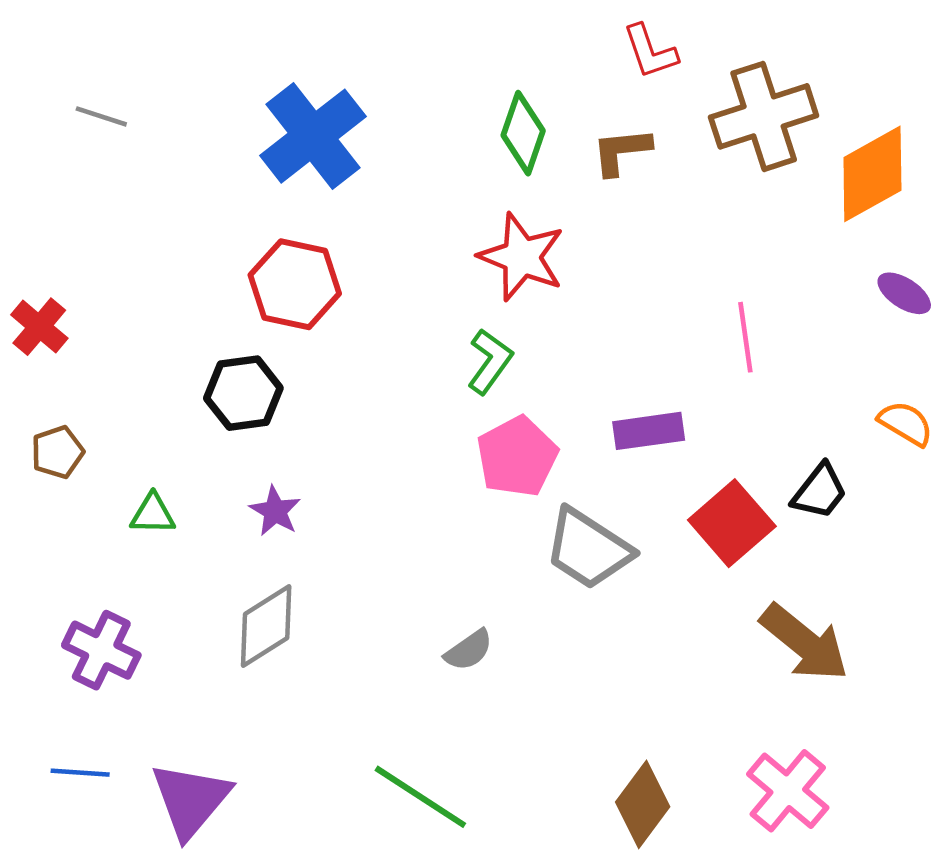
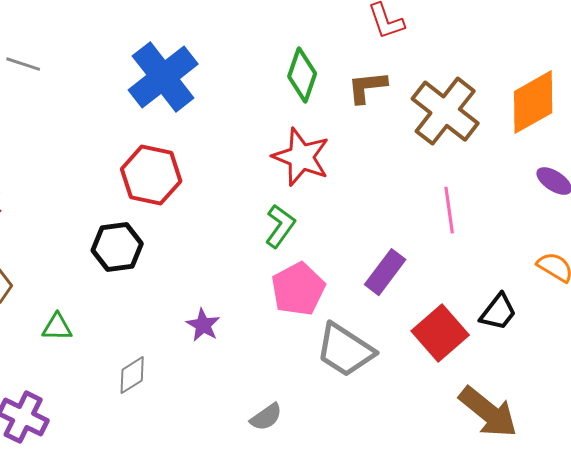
brown cross: (764, 116) -> (445, 111), moved, turned -34
purple rectangle: (649, 431) -> (385, 272), turned -45
purple star: (275, 511) -> (203, 325), moved
gray diamond: (266, 626) -> (132, 375), moved, size x0.7

